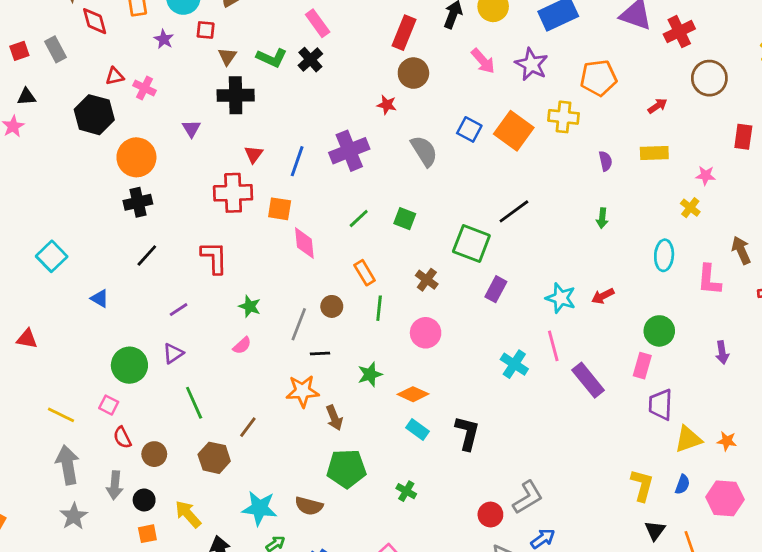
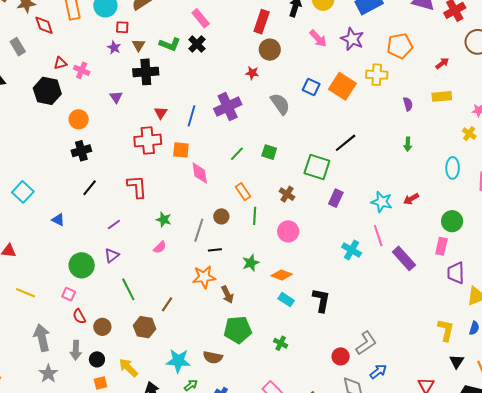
purple star: (164, 39) -> (114, 48), moved
orange circle: (136, 157) -> (79, 119), size x0.7
yellow line: (61, 415) -> (25, 293), moved

